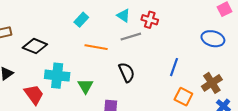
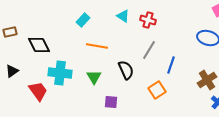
gray line: (131, 37) -> (149, 50), moved, turned -42
black diamond: (35, 46) -> (39, 45), turned 40
green triangle: (86, 86) -> (94, 77), moved
orange square: (183, 97) -> (157, 90), moved, turned 30

